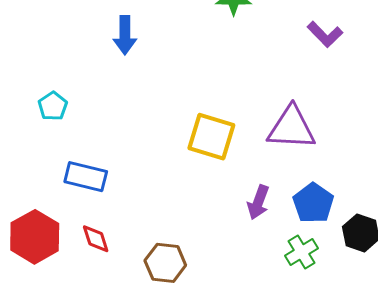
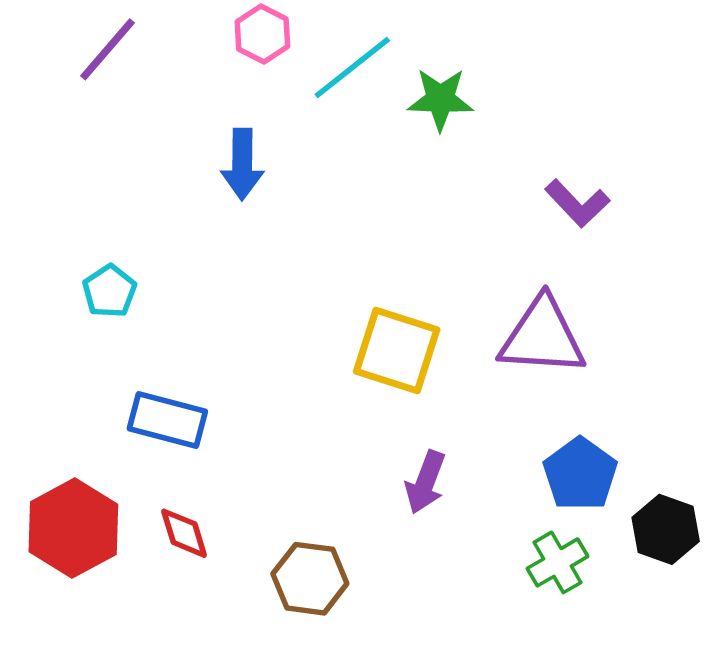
purple L-shape: (325, 34) -> (577, 203), moved
purple arrow: (258, 202) -> (425, 482), moved

